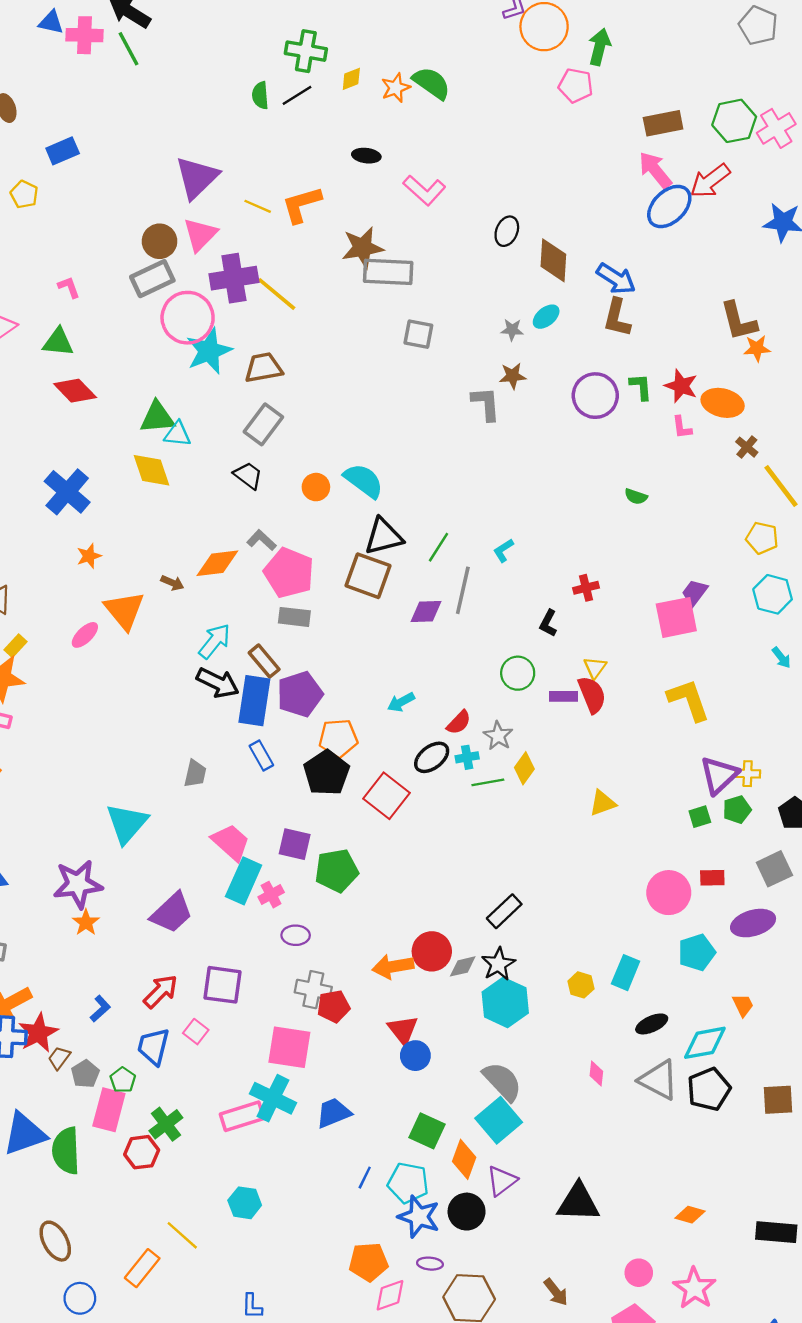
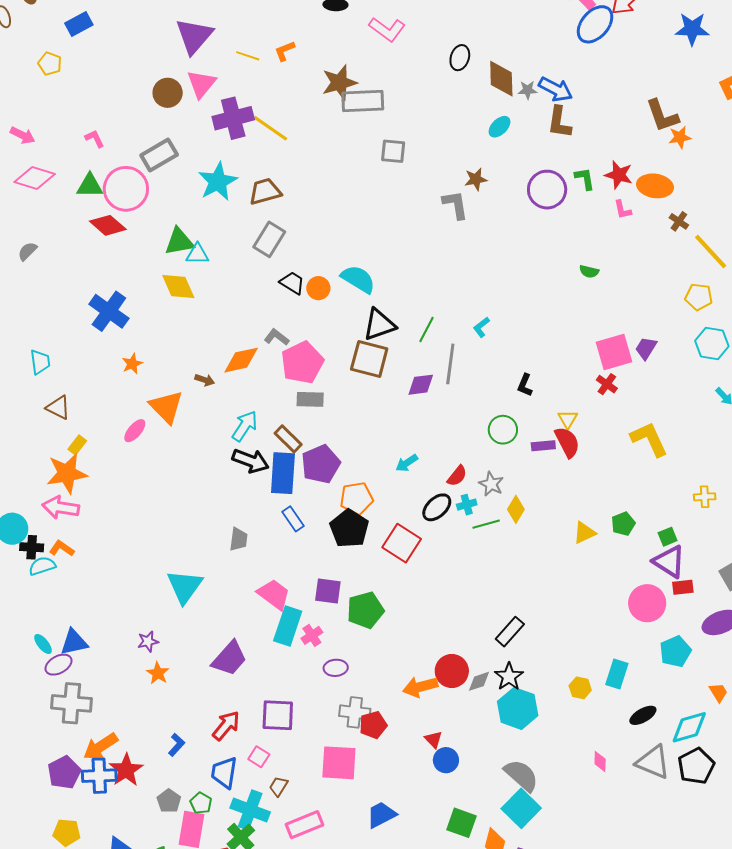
orange L-shape: (302, 205) -> (285, 51), size x0.6
gray rectangle: (152, 279) -> (159, 155), moved
pink circle: (188, 318) -> (126, 189), moved
gray star: (512, 330) -> (528, 90), moved
black trapezoid: (248, 475) -> (292, 283), moved
pink pentagon: (289, 573) -> (302, 363), turned 30
red cross: (586, 588) -> (607, 384), moved, turned -35
pink square: (676, 617) -> (614, 352), moved
purple triangle: (719, 775) -> (669, 562), moved, turned -39
green pentagon: (737, 810) -> (623, 524), moved
purple star: (78, 884) -> (148, 641), size x0.5
red triangle: (403, 1030) -> (433, 739), size x0.7
brown trapezoid: (59, 1058) -> (279, 786), moved
cyan cross: (273, 1098) -> (250, 810), moved

